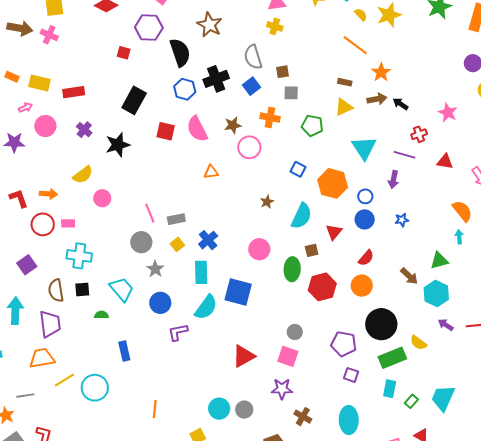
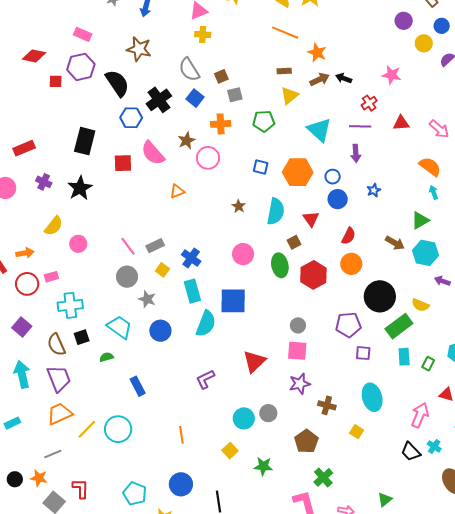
red square: (124, 53) -> (56, 81), moved
purple L-shape: (178, 332) -> (205, 379), moved

